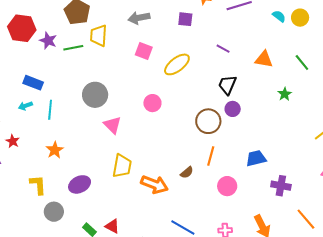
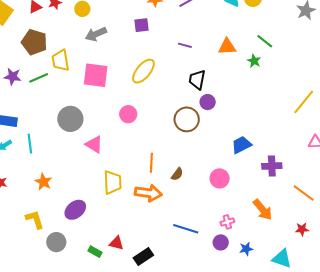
pink square: (144, 51) -> (96, 75), moved, size x1.5
green star: (285, 94) -> (254, 61), moved
orange line: (211, 156) -> (151, 163), moved

